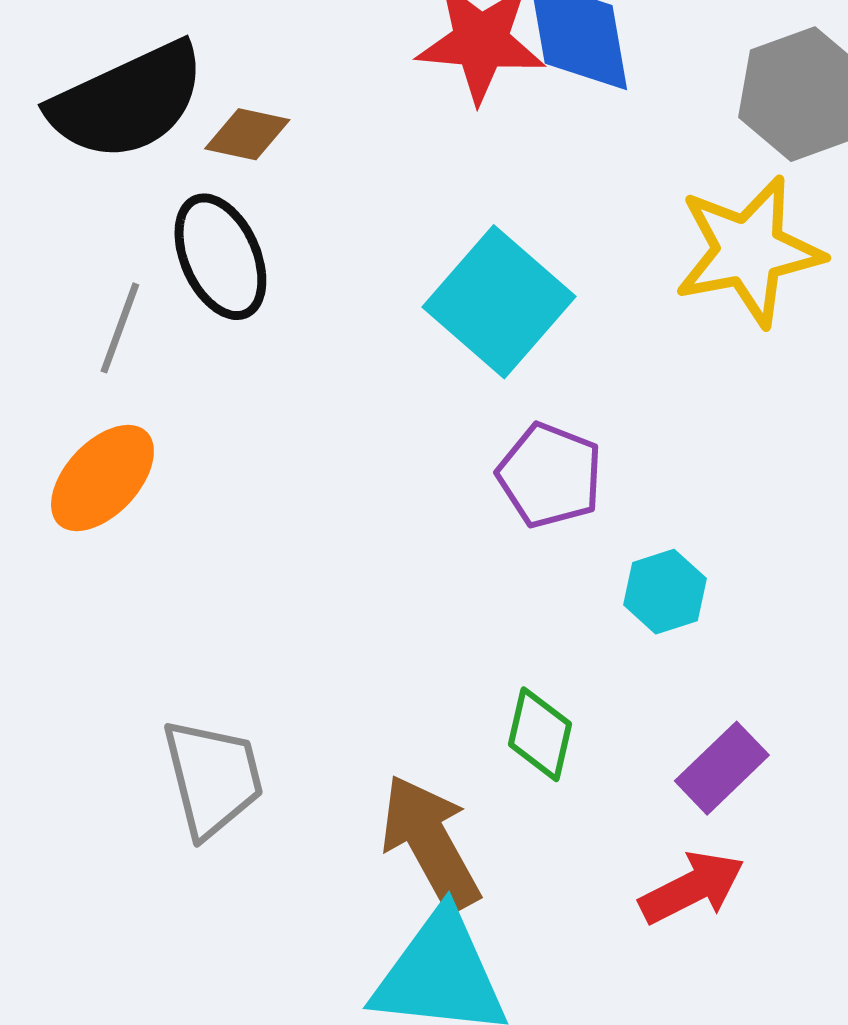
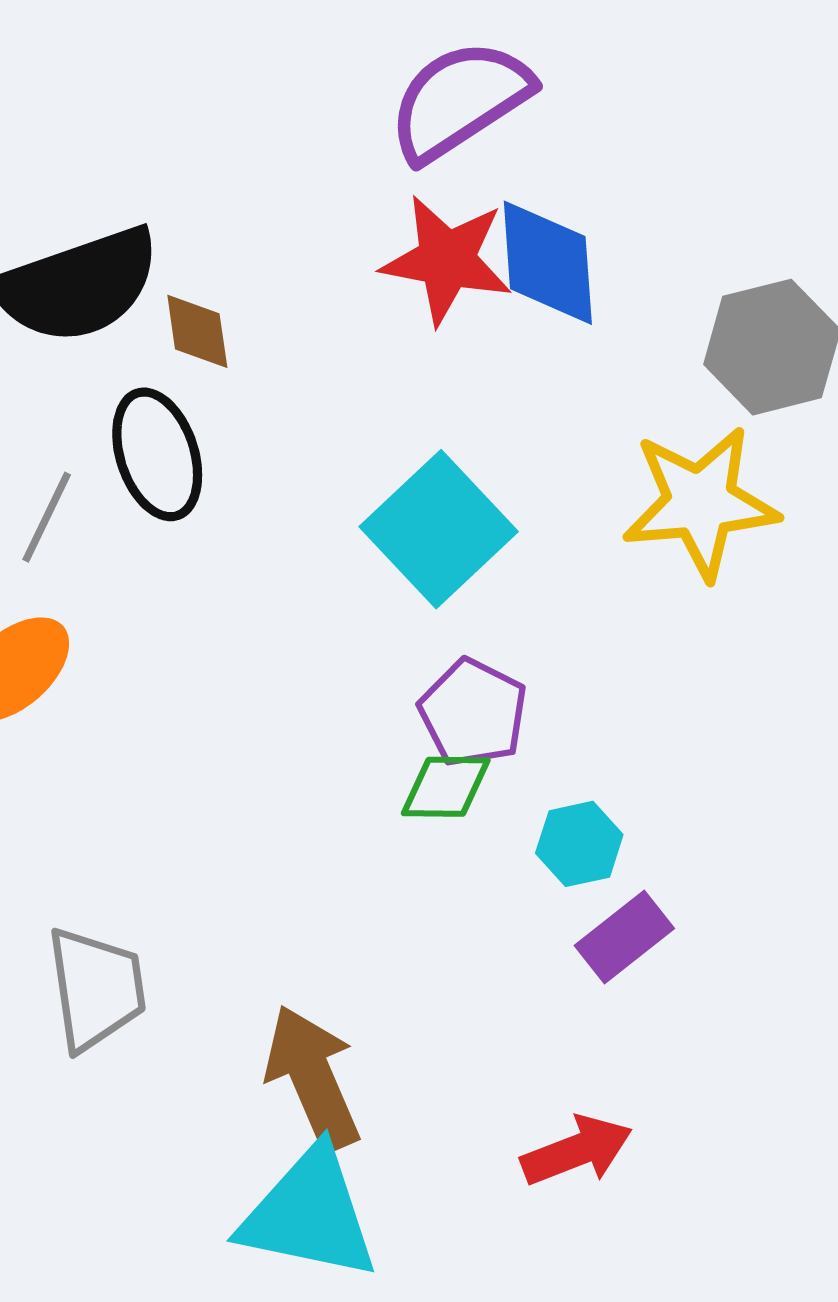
brown diamond: (247, 134) -> (197, 331), turned 64
green diamond: (540, 734) -> (446, 787), moved, turned 72
purple rectangle: (722, 768) -> (624, 937), moved

